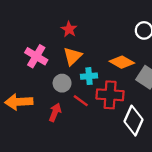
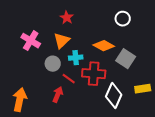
red star: (69, 29) -> (67, 18), moved
orange arrow: (19, 102) -> (20, 100), moved, turned 105
red arrow: (55, 112) -> (58, 95), moved

